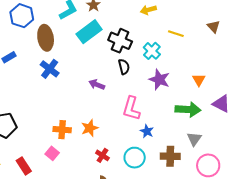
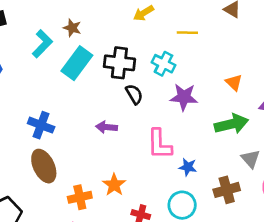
brown ellipse: (46, 38) -> (44, 166), moved

